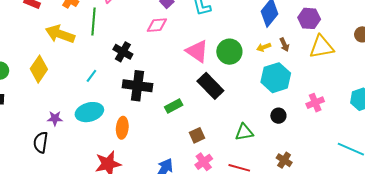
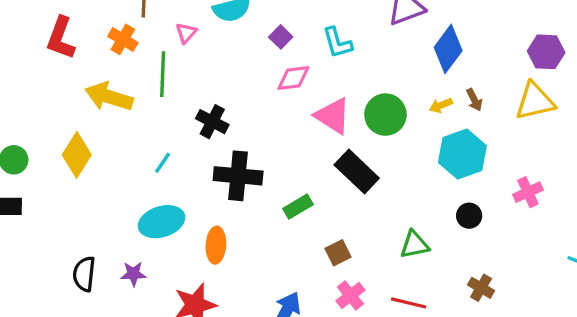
purple hexagon: (309, 18) -> (546, 52), moved
pink diamond: (157, 25) -> (293, 78), moved
purple star: (55, 118) -> (133, 274), moved

